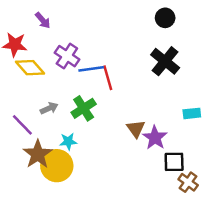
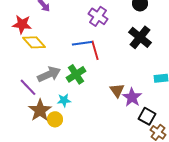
purple cross: (67, 56) -> (98, 16), moved
gray arrow: (49, 108) -> (49, 74), size x1.6
black square: (174, 162) -> (147, 116), turned 30
yellow circle: (57, 166) -> (55, 119), size x0.6

